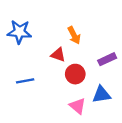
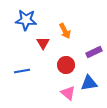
blue star: (19, 32) -> (26, 20), moved
red triangle: (58, 55) -> (43, 43), moved, turned 40

